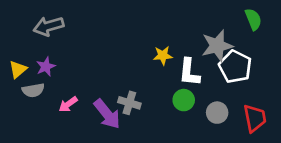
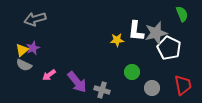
yellow triangle: (18, 69) -> (22, 50), moved
white L-shape: (189, 72) -> (136, 31), moved
gray semicircle: (33, 90) -> (24, 65), turned 35
gray cross: (129, 103) -> (102, 90), moved
gray circle: (217, 113) -> (152, 88), moved

